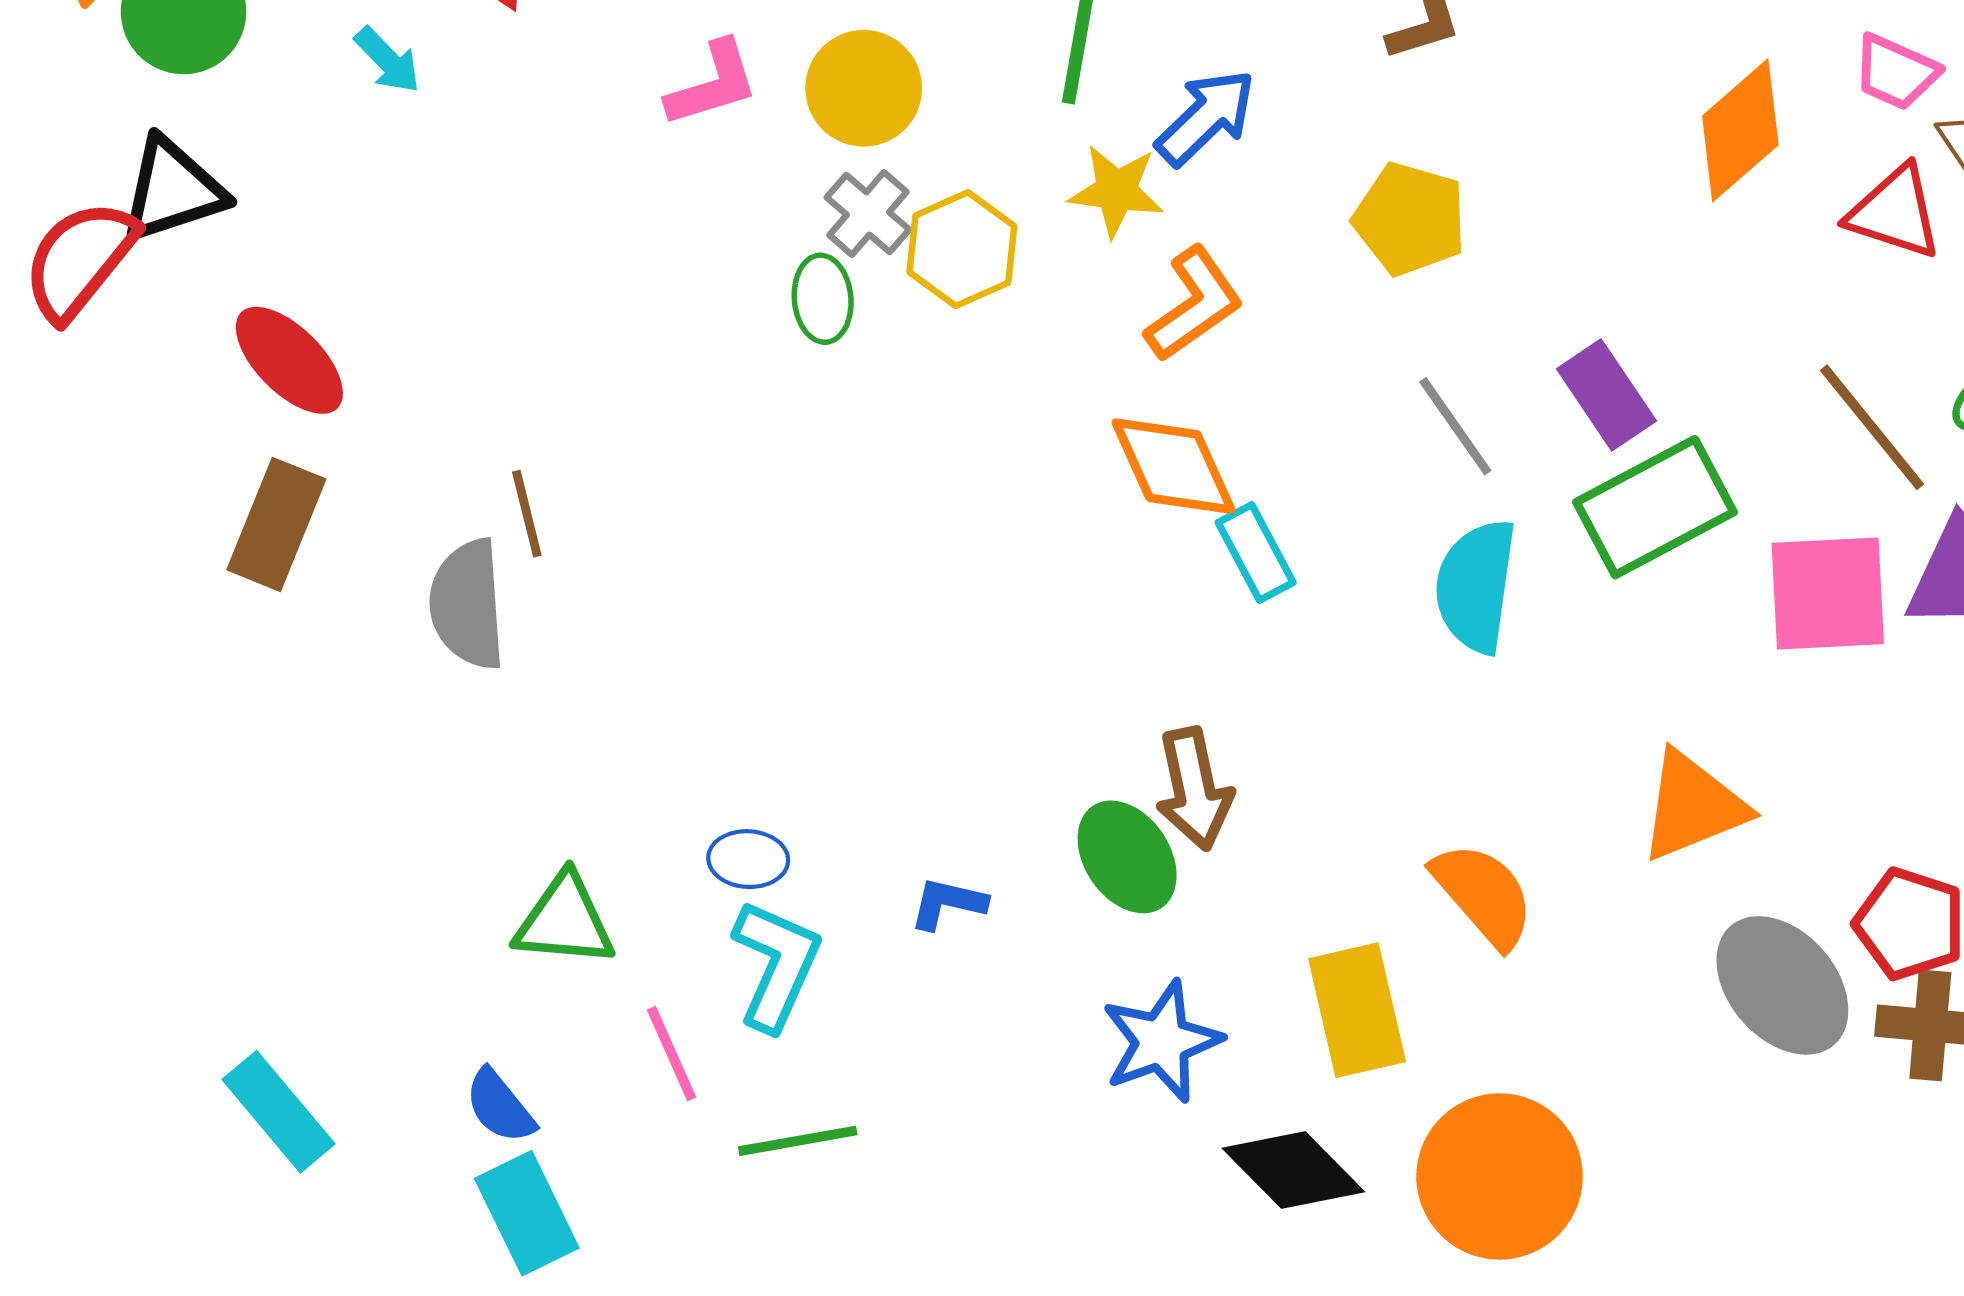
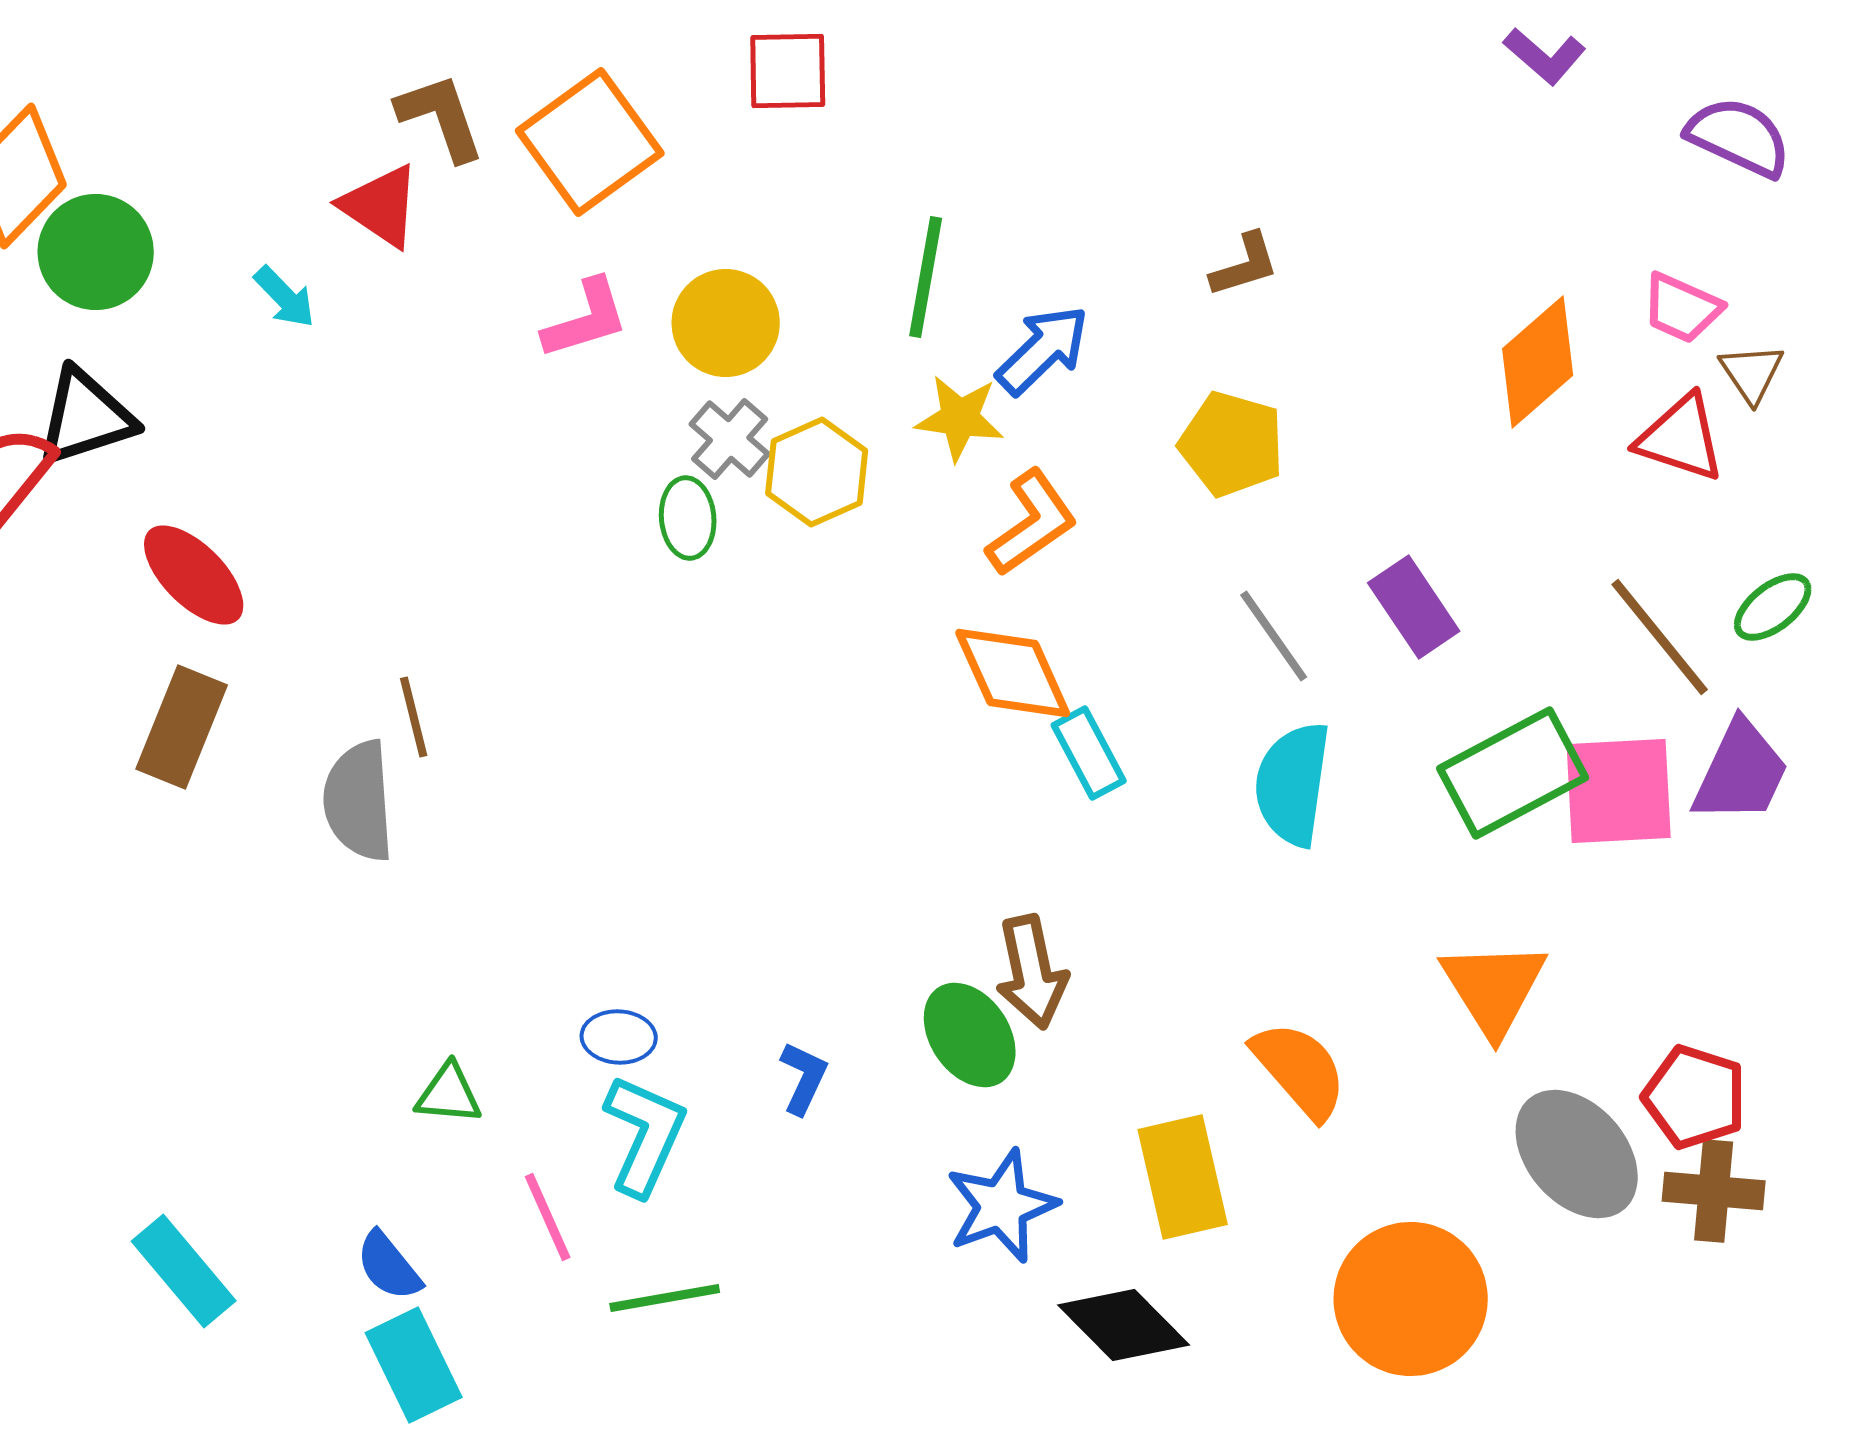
green rectangle: (1655, 507) -> (1513, 773), moved
orange triangle: (1693, 806) -> (1494, 988), turned -40
blue L-shape: (948, 903) -> (804, 1078), turned 102
green triangle: (565, 921) -> (449, 1094), size x0.7
orange circle: (1500, 1176) -> (1411, 1299), moved

